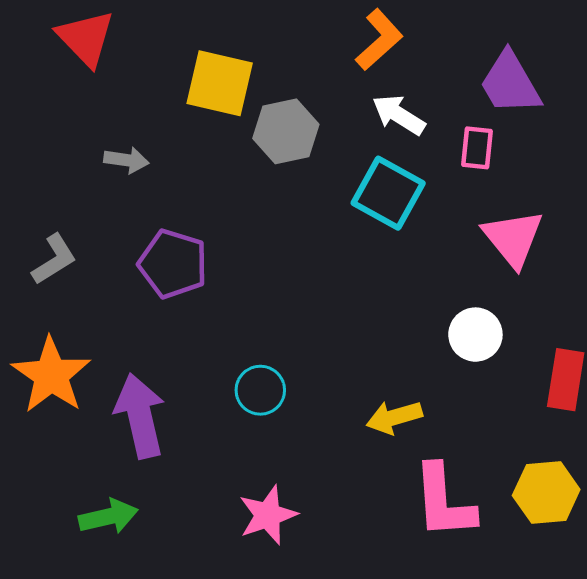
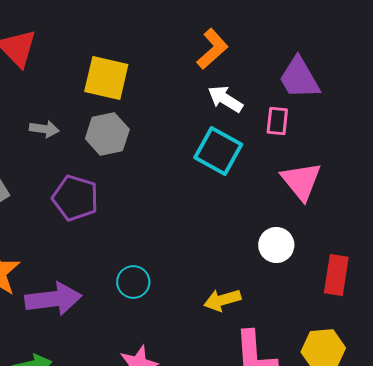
gray hexagon: (286, 131) -> (107, 134), moved
purple arrow: (140, 416) -> (53, 299), turned 96

